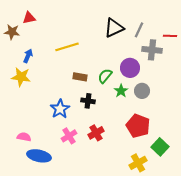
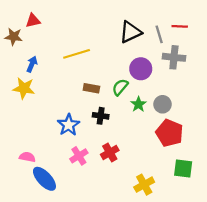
gray line: (139, 30) -> (159, 34), turned -42
red line: (170, 36) -> (180, 26), moved
purple circle: (130, 68) -> (141, 69), moved
red pentagon: (138, 126) -> (169, 133), moved
green square: (160, 147) -> (183, 168), turned -36
blue ellipse: (39, 156) -> (44, 179), turned 35
yellow cross: (138, 163) -> (144, 185), moved

